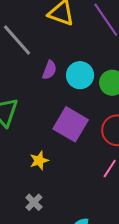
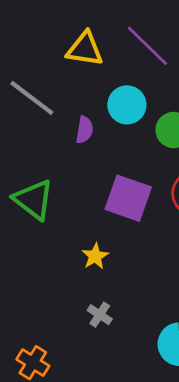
cyan circle: (80, 75) -> (127, 105), moved

